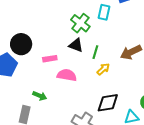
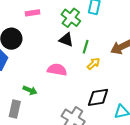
pink rectangle: (50, 59) -> (33, 13), moved

